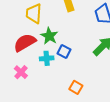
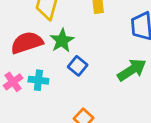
cyan cross: (47, 58) -> (38, 80), moved

